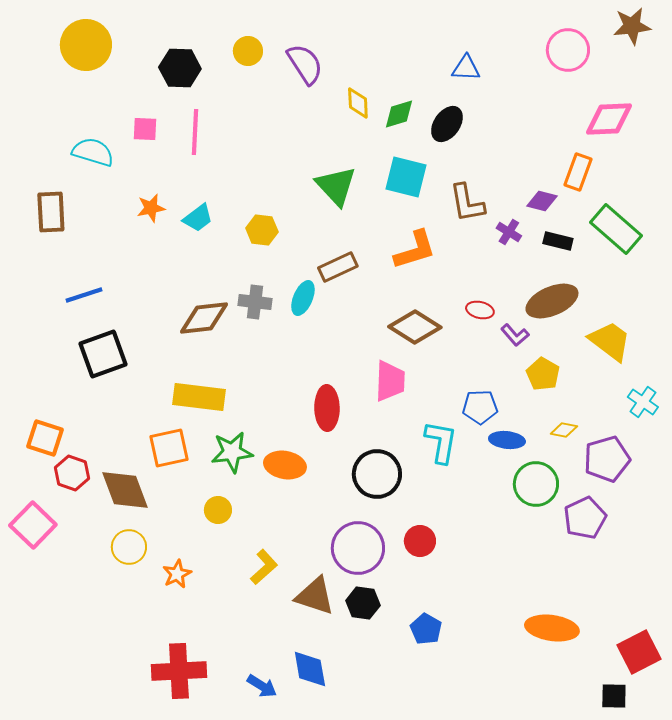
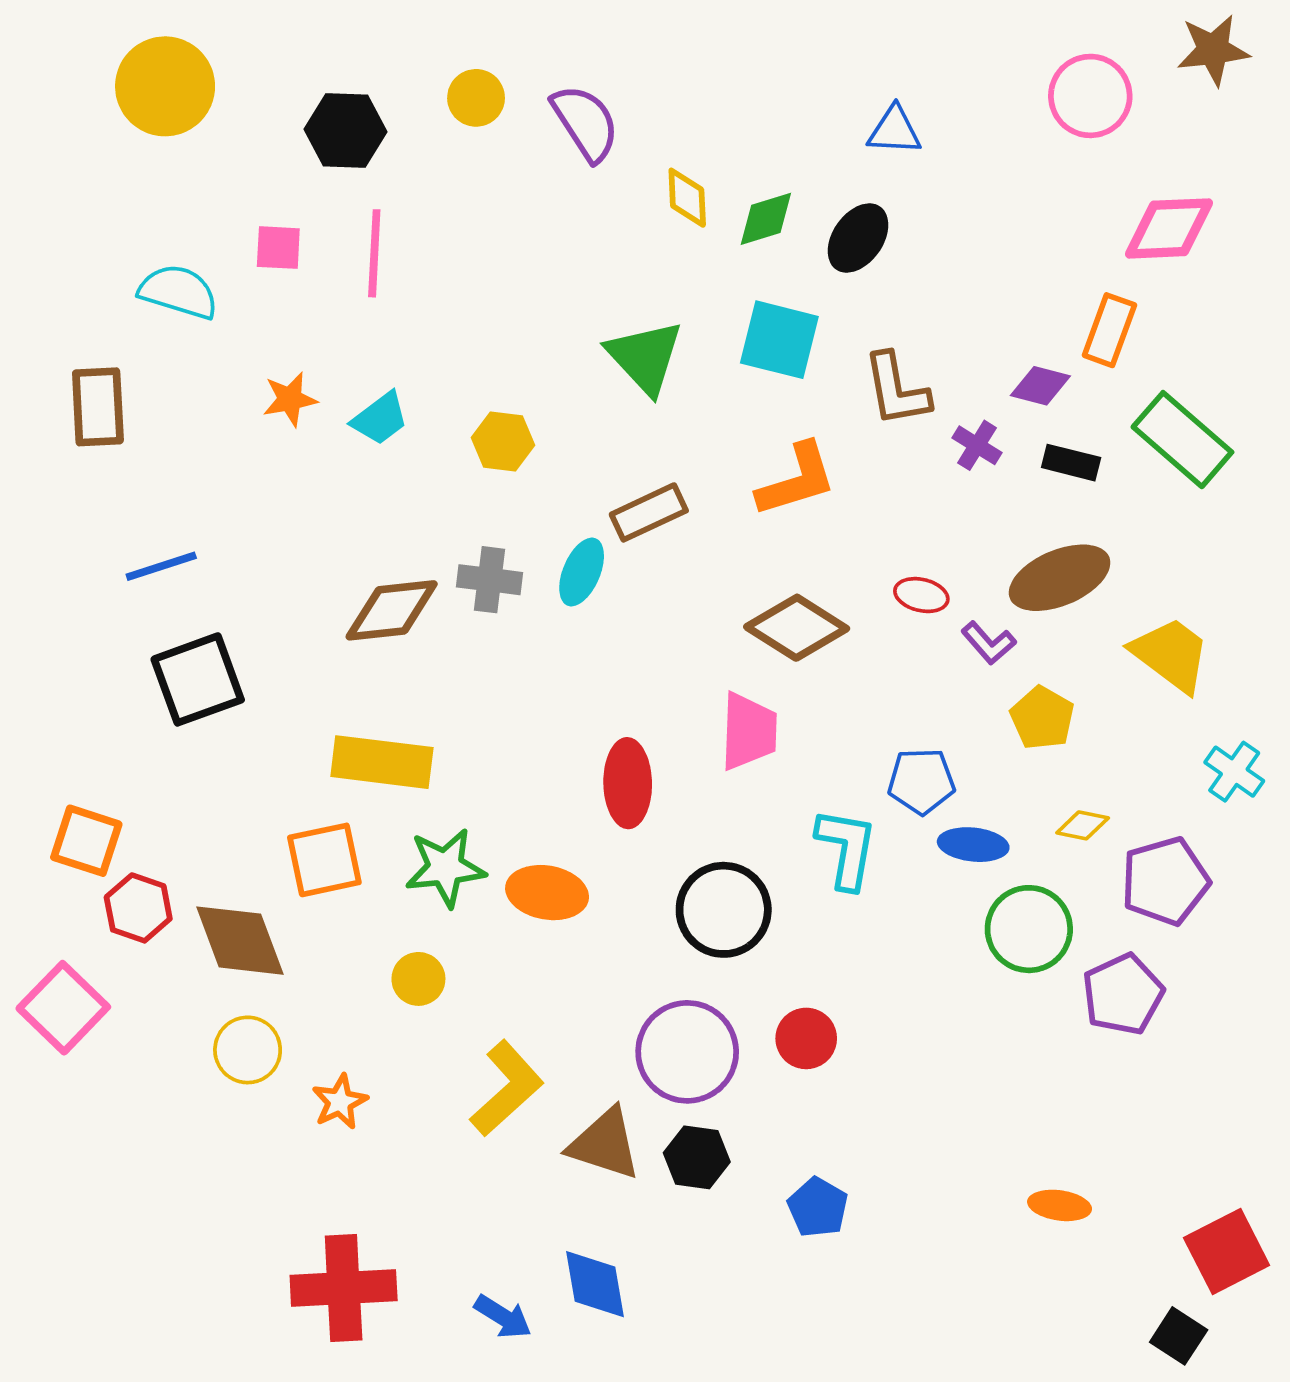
yellow L-shape: (264, 567) -> (507, 1088), size x1.4
orange ellipse: (552, 628) -> (1060, 1205), size x0.6
black square: (614, 696) -> (1179, 1336), turned 32

